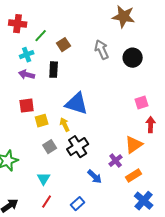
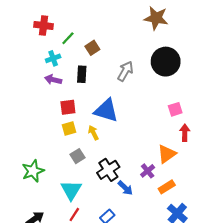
gray arrow: (102, 50) -> (125, 71), moved, turned 54
black circle: (133, 58) -> (166, 62), size x1.4
red square: (27, 106) -> (68, 107), moved
black cross: (78, 147) -> (108, 170), moved
cyan triangle: (44, 179) -> (71, 190), size x1.5

